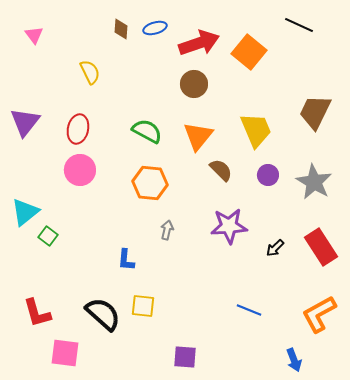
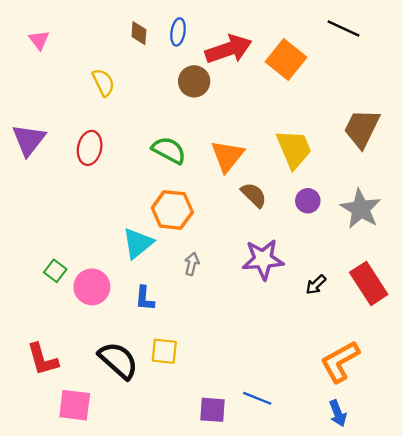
blue ellipse: (155, 28) -> (178, 32), turned -65
brown circle: (194, 84) -> (194, 81), moved
pink circle: (80, 170) -> (92, 287), moved
cyan triangle: (25, 212) -> (138, 243), moved
blue line: (249, 310) -> (257, 398), moved
orange L-shape: (319, 314) -> (340, 362), moved

